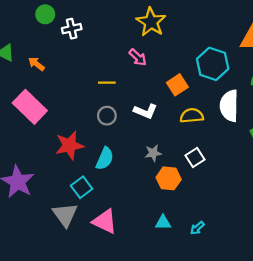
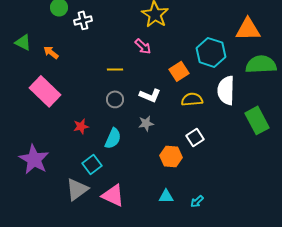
red star: (69, 145) -> (81, 126), size x0.6
gray star: (153, 153) -> (146, 123), moved
gray triangle: (65, 215) -> (77, 189), turned 30

